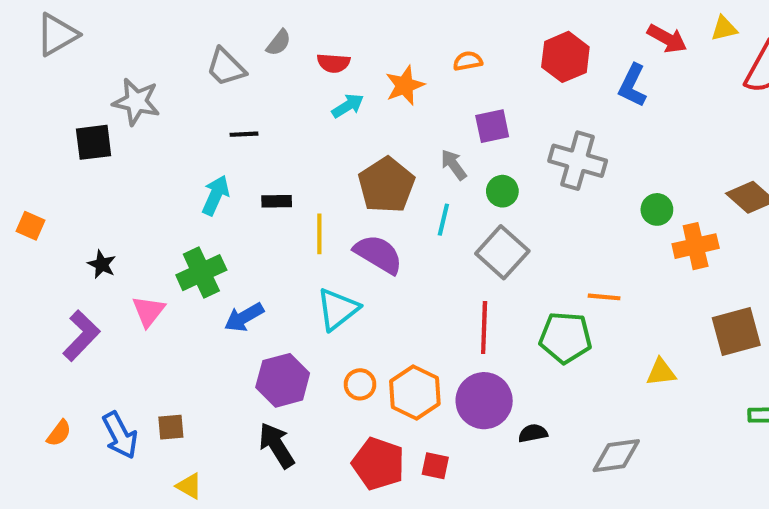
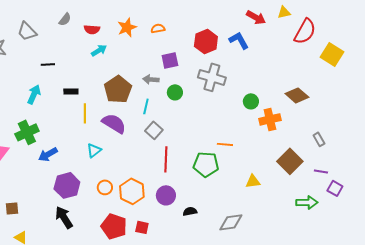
red hexagon: (565, 57) -> (206, 41), moved
gray trapezoid: (226, 67) -> (27, 31), moved
orange star: (405, 85) -> (127, 27), moved
blue L-shape: (633, 85) -> (239, 40), turned 125
gray arrow: (454, 165) -> (151, 79), turned -49
black rectangle: (277, 201) -> (71, 91), moved
gray square: (502, 252) -> (154, 130), moved, size x0.7
cyan triangle: (338, 309) -> (94, 150), size x0.7
brown square: (736, 331) -> (290, 161), turned -30
purple circle: (484, 401) -> (166, 195), size x0.7

